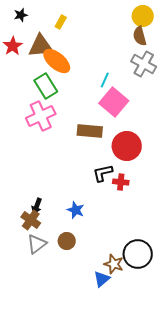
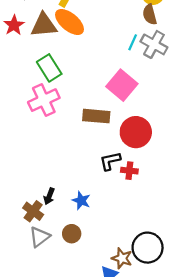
orange ellipse: (57, 61) -> (69, 22), moved
cyan line: (105, 80) -> (133, 42), moved
black arrow: (37, 206) -> (49, 196), moved

